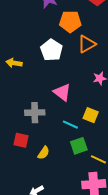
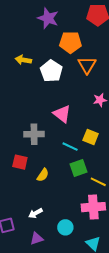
orange triangle: (87, 44) -> (87, 65), turned -30
yellow arrow: (14, 63) -> (23, 60), moved

